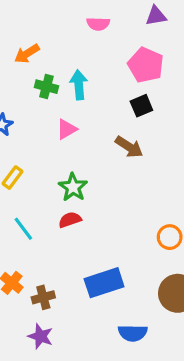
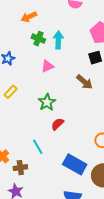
red semicircle: (70, 220) -> (57, 124), moved, turned -32
cyan line: (23, 229) -> (38, 147), moved
blue rectangle: (104, 283) -> (75, 164), moved, turned 40

